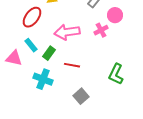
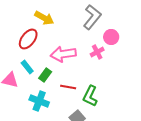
green L-shape: (116, 74) -> (90, 96), moved

